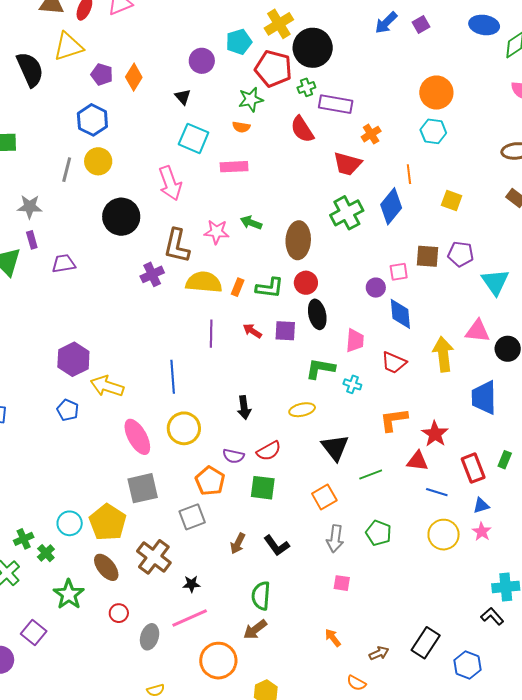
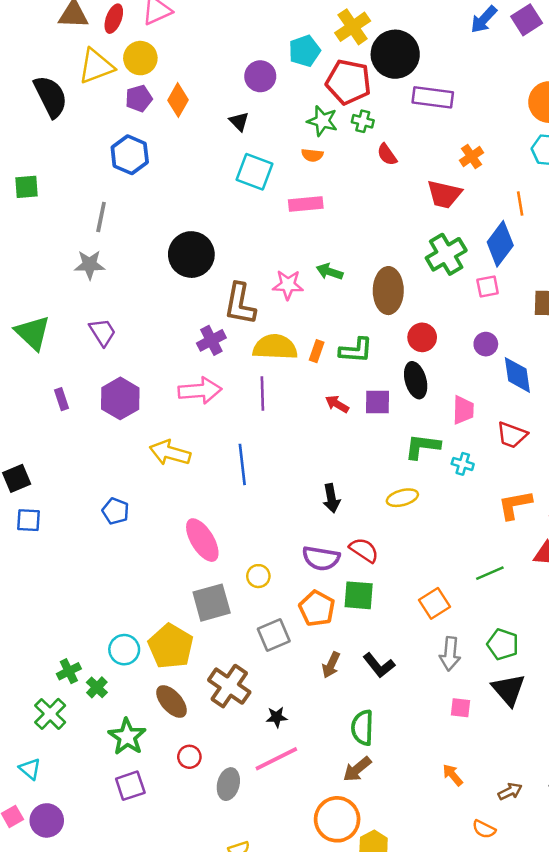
purple square: (421, 25) -> (527, 20), size x1.4
purple pentagon: (102, 74) -> (139, 98), turned -30
green cross: (306, 87) -> (363, 121), moved, turned 36
green star: (251, 99) -> (322, 121), turned 30
purple rectangle: (336, 104) -> (433, 97), moved
red semicircle: (302, 129) -> (387, 155), size x0.7
yellow circle: (98, 161) -> (140, 58), moved
pink arrow: (170, 183) -> (200, 391), moved, turned -72
gray star: (30, 207) -> (90, 265), moved
black circle: (121, 217) -> (191, 255), moved
purple rectangle: (32, 240) -> (61, 399), moved
purple trapezoid: (64, 264) -> (102, 332), turned 70
pink square: (399, 272) -> (488, 287), moved
red circle: (306, 283) -> (422, 337), moved
purple line: (211, 334) -> (262, 394), moved
purple hexagon: (73, 359) -> (120, 398), moved
yellow arrow: (107, 386) -> (170, 453), moved
yellow circle: (184, 428) -> (258, 576), moved, size x0.6
black triangle: (335, 448) -> (508, 690), moved
red semicircle: (269, 451) -> (364, 550), turned -115
purple semicircle: (233, 456) -> (321, 558), size x1.4
orange pentagon: (210, 481) -> (317, 608), moved
purple square: (34, 633) -> (130, 786), moved, turned 35
orange circle: (218, 661) -> (337, 819), moved

